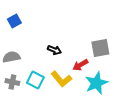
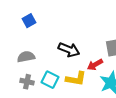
black arrow: (54, 50) -> (69, 50), size x1.5
yellow L-shape: (61, 79) -> (76, 79), turned -40

